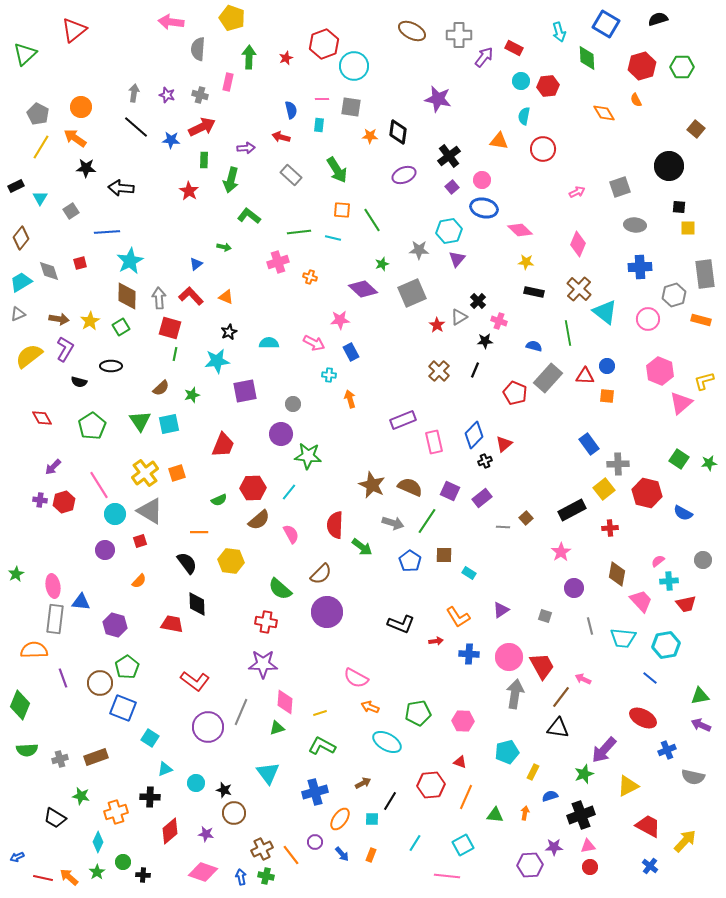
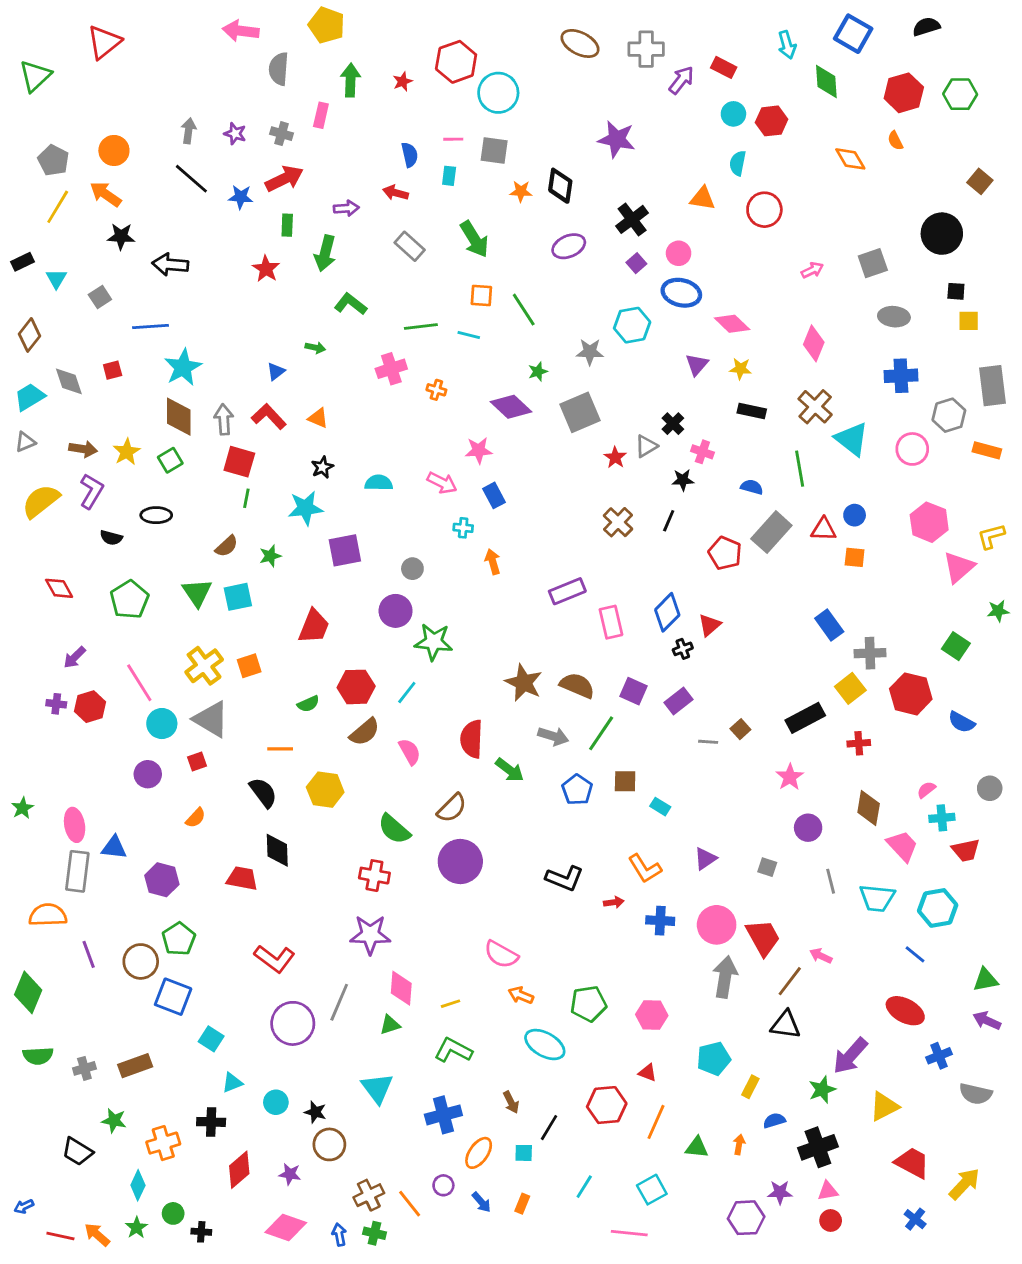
purple triangle: (457, 259) -> (697, 364), moved
green star: (709, 463) -> (998, 611), moved
brown arrow: (363, 783) -> (511, 1102), turned 91

